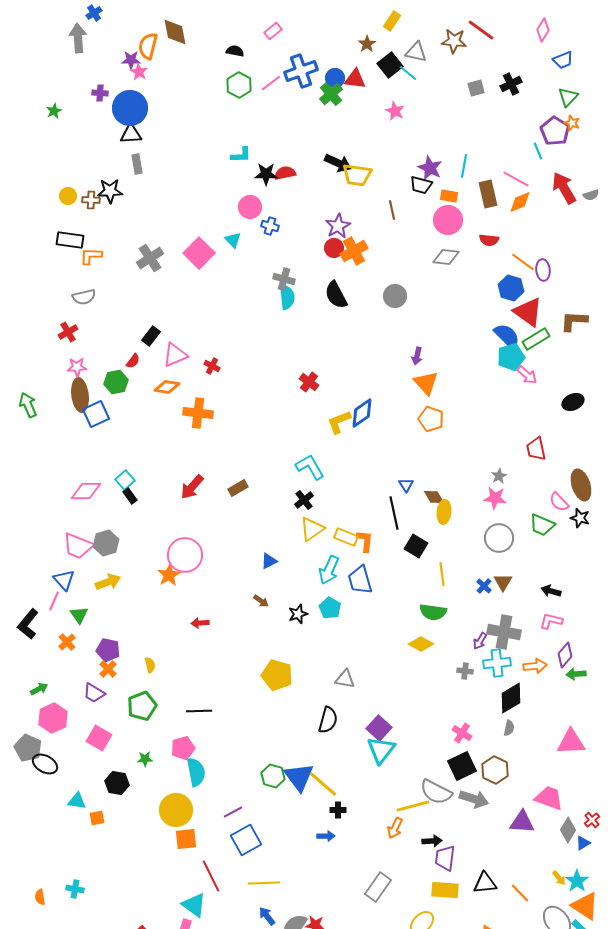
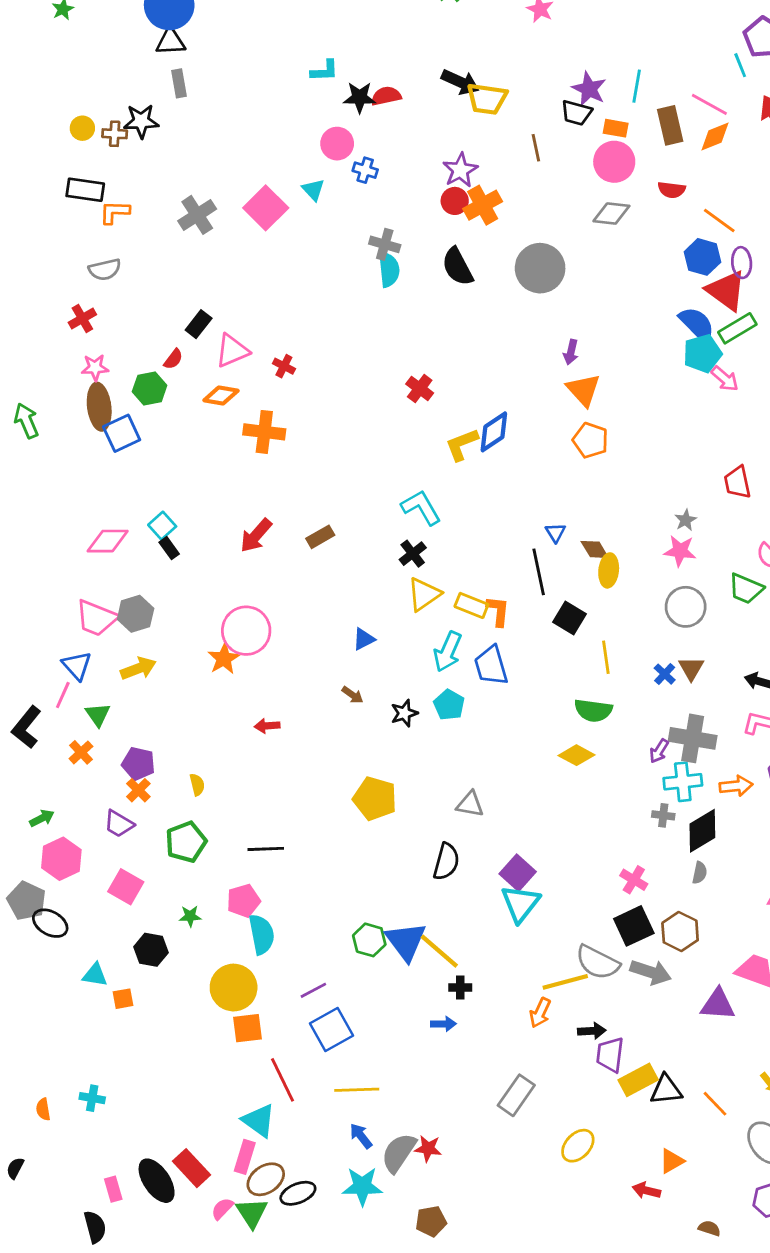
purple ellipse: (543, 270) -> (742, 263), moved
gray circle: (395, 296) -> (540, 268), size x1.5
gray cross: (465, 671) -> (663, 815), moved
yellow rectangle: (445, 890) -> (638, 1080), moved, turned -32

